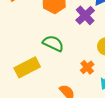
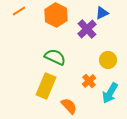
yellow rectangle: (27, 67) -> (46, 86), moved, turned -40

